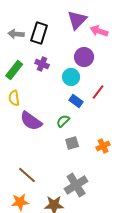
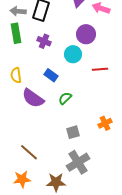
green rectangle: (14, 70) -> (16, 33), moved, turned -48
red line: (98, 92) -> (100, 69), turned 49
blue rectangle: (76, 101) -> (51, 75), moved
gray square: (72, 143) -> (73, 132), moved

